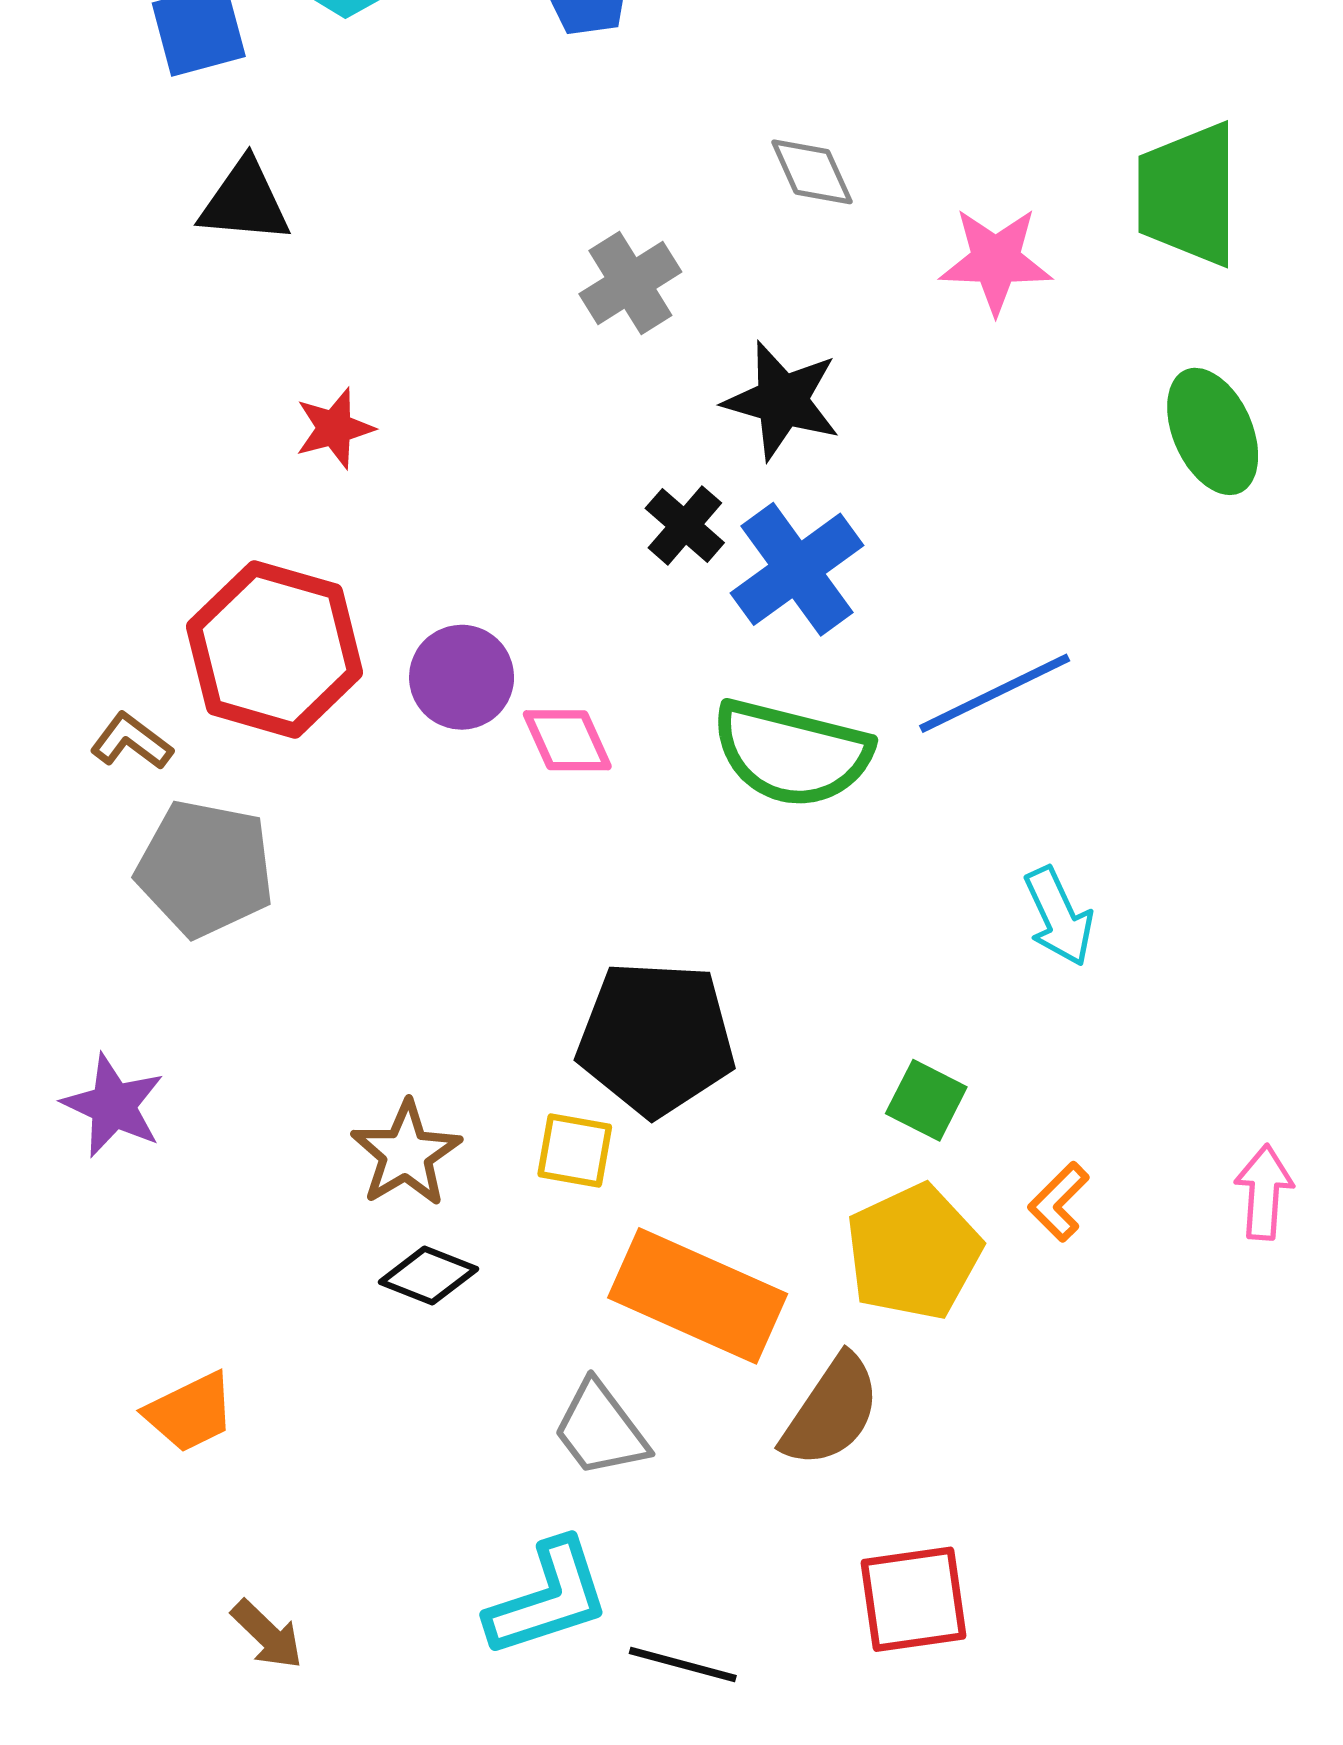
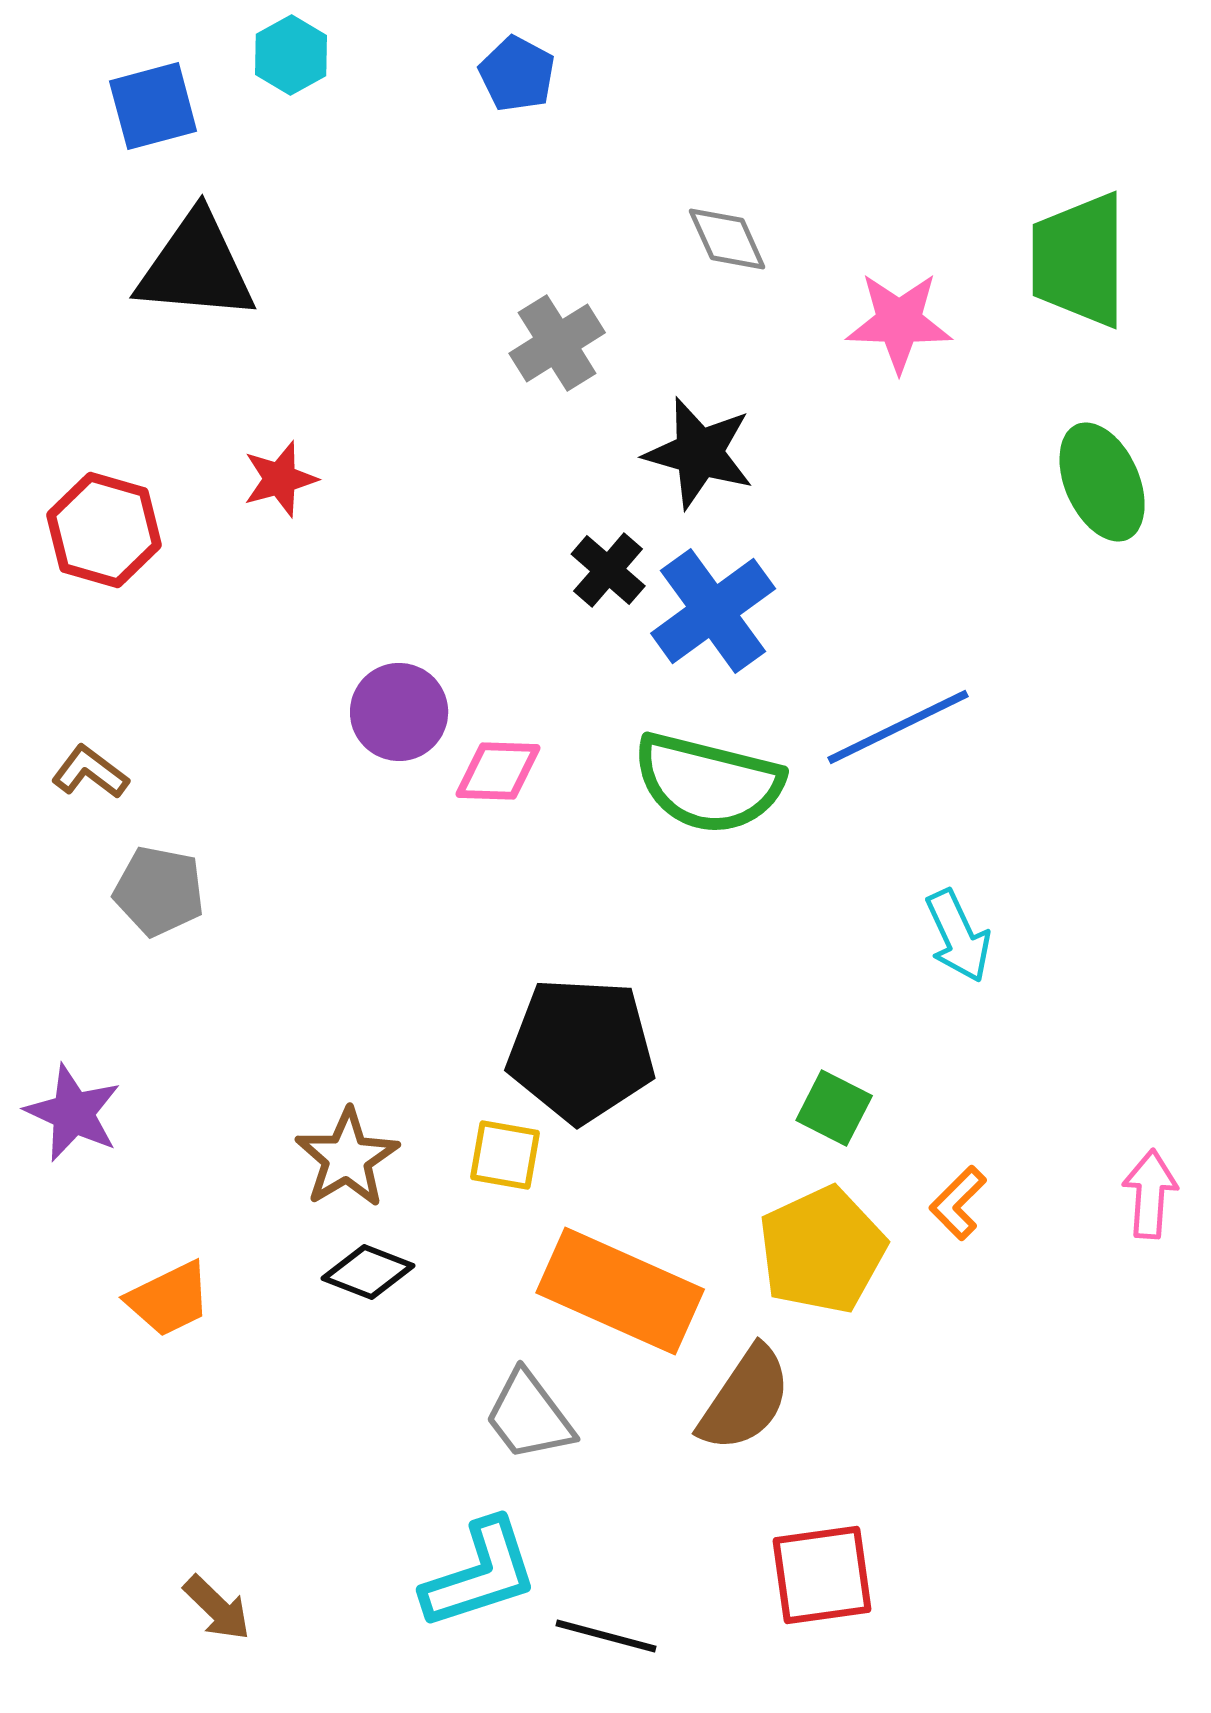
black triangle: (245, 202) -> (196, 267), size x1.4
red hexagon: (275, 649) -> (104, 530), moved, size x0.7
pink diamond: (567, 740) -> (498, 771), turned -64
gray pentagon: (205, 868) -> (159, 891), size x0.7
orange trapezoid: (190, 1412) -> (169, 1299), moved

